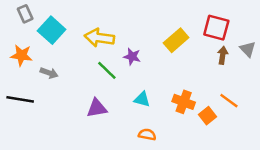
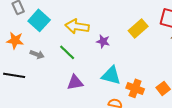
green line: (107, 70) -> (67, 52), moved
cyan triangle: (142, 99) -> (111, 75), size x1.5
orange cross: (184, 102) -> (135, 88), moved

